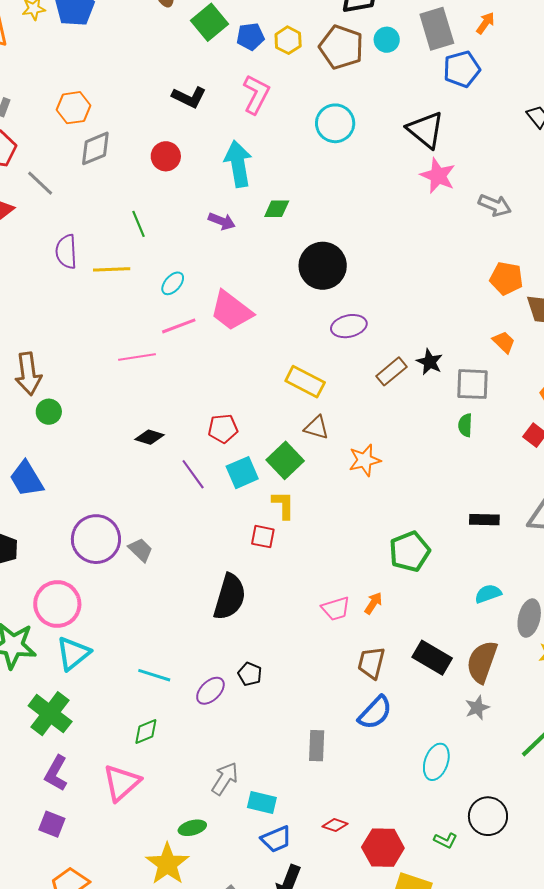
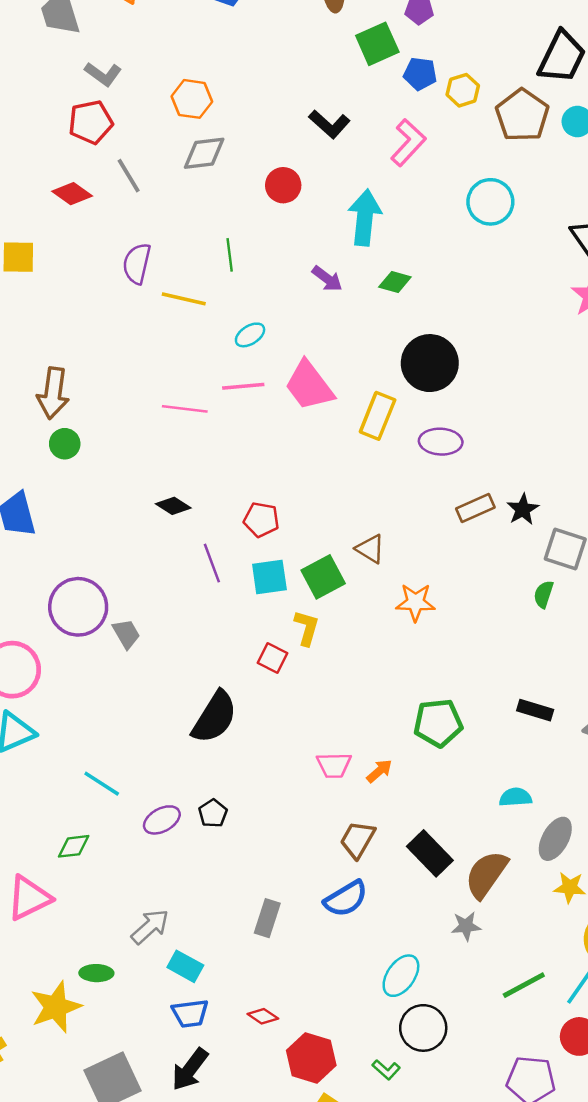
yellow rectangle: (305, 382) -> (378, 416), moved, turned 69
black circle: (488, 816) -> (423, 1028), moved

